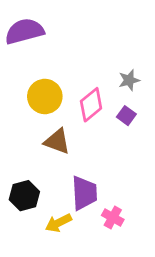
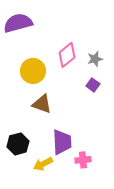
pink diamond: (91, 105) -> (67, 55), moved
pink cross: (113, 217) -> (83, 160), turned -35

